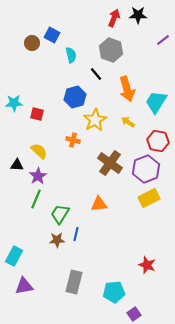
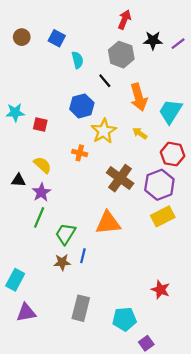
black star: (138, 15) -> (153, 40), moved
brown circle: (32, 43) -> (22, 37), moved
orange triangle: (99, 204) -> (108, 223), size x1.4

